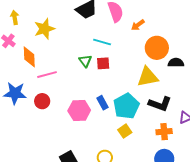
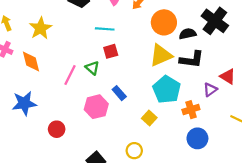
green triangle: (85, 61) -> (92, 68), moved
pink line: (47, 75) -> (70, 75), moved, turned -36
red circle: (42, 101) -> (57, 129), moved
black L-shape: (160, 104) -> (192, 60), moved
cyan pentagon: (126, 106) -> (167, 90), moved

